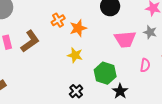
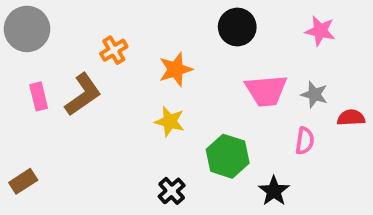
orange cross: (58, 20) -> (114, 50), moved
gray star: (150, 32) -> (314, 95), moved
black star: (120, 91) -> (274, 191), moved

